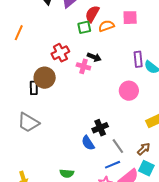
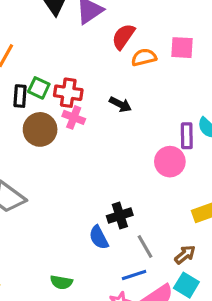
green square: (84, 27) -> (39, 88), moved, turned 32
red cross: (60, 53) -> (68, 93), turned 30
purple rectangle: (138, 59) -> (187, 136), moved
pink cross: (83, 66) -> (74, 117), moved
black rectangle: (34, 88) -> (20, 96), moved

